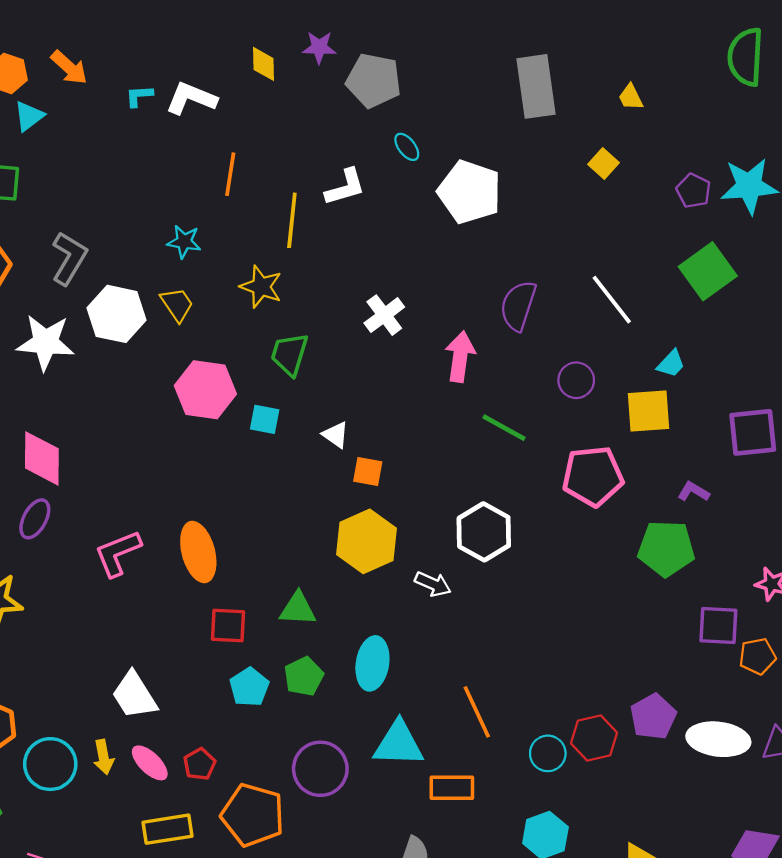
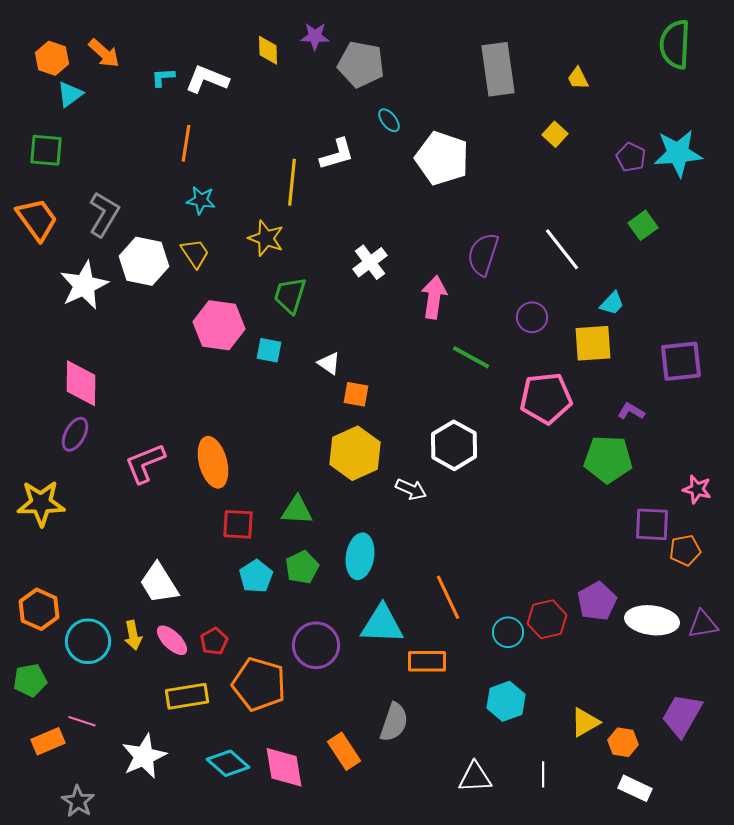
orange line: (230, 174) -> (186, 143), moved
green square: (708, 271) -> (643, 225), size x0.6
white star: (45, 342) -> (84, 285), turned -30

